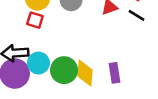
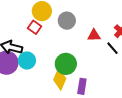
green circle: (64, 70) -> (66, 64), moved

